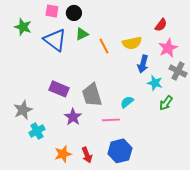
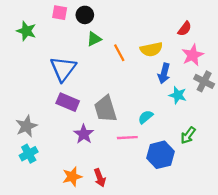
blue triangle: (55, 40) -> (63, 69), moved, turned 30
green arrow: (166, 103) -> (188, 135), moved
cyan cross: (37, 131) -> (29, 154), moved
blue hexagon: (120, 151) -> (161, 155), moved

